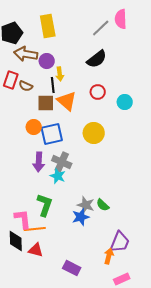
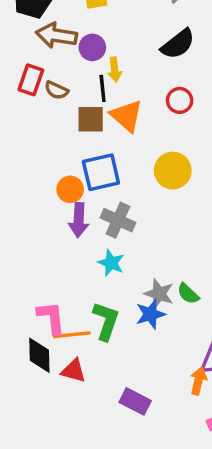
orange circle: (34, 127) -> (70, 189), moved
cyan star: (58, 176) -> (111, 263), moved
green L-shape: (45, 205) -> (106, 321), moved

